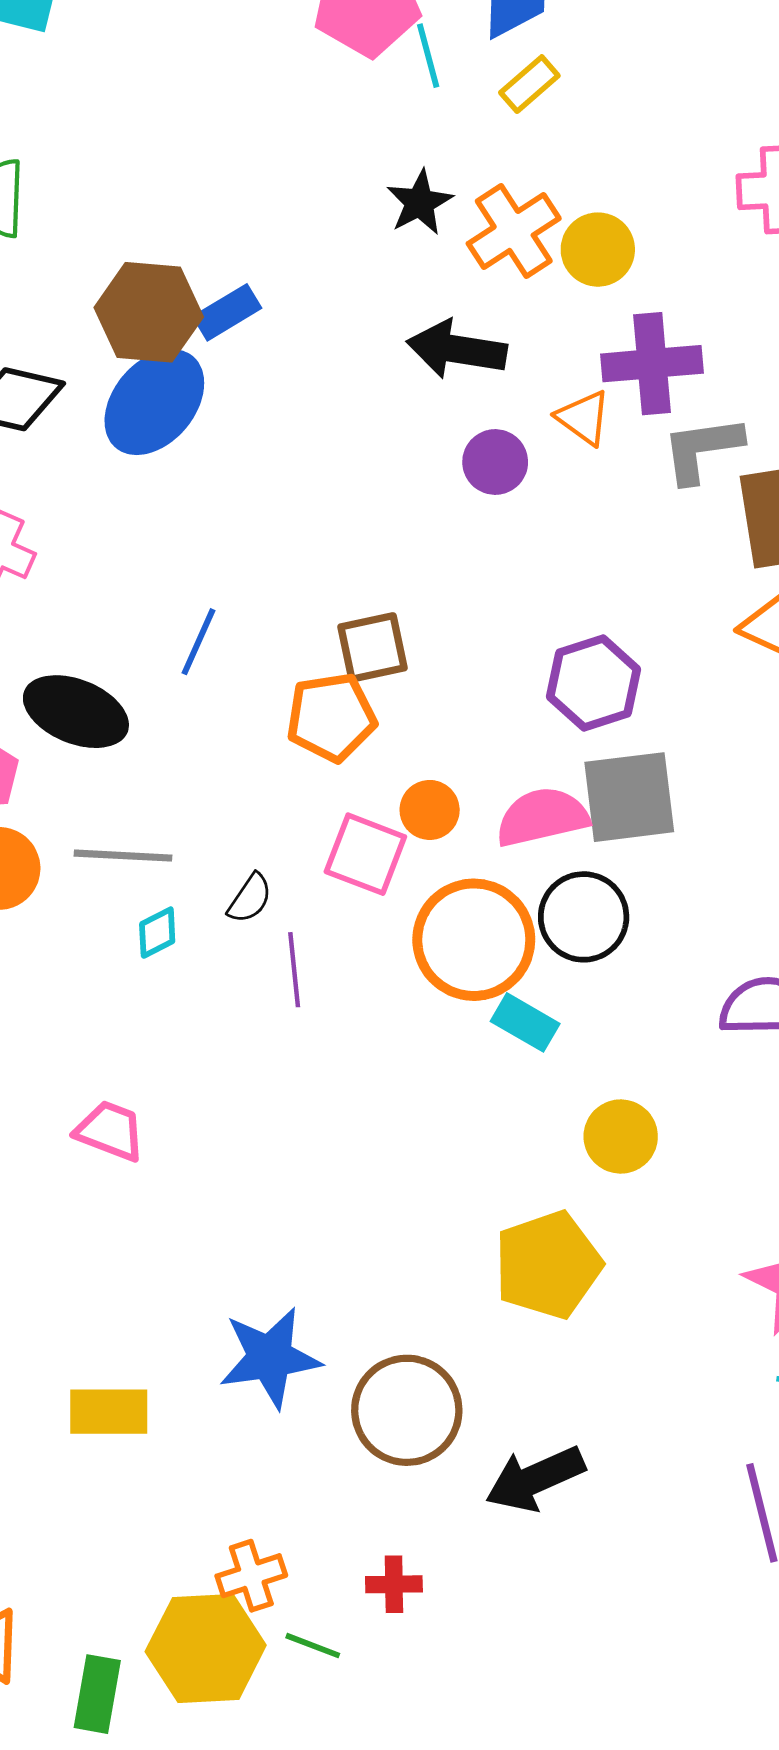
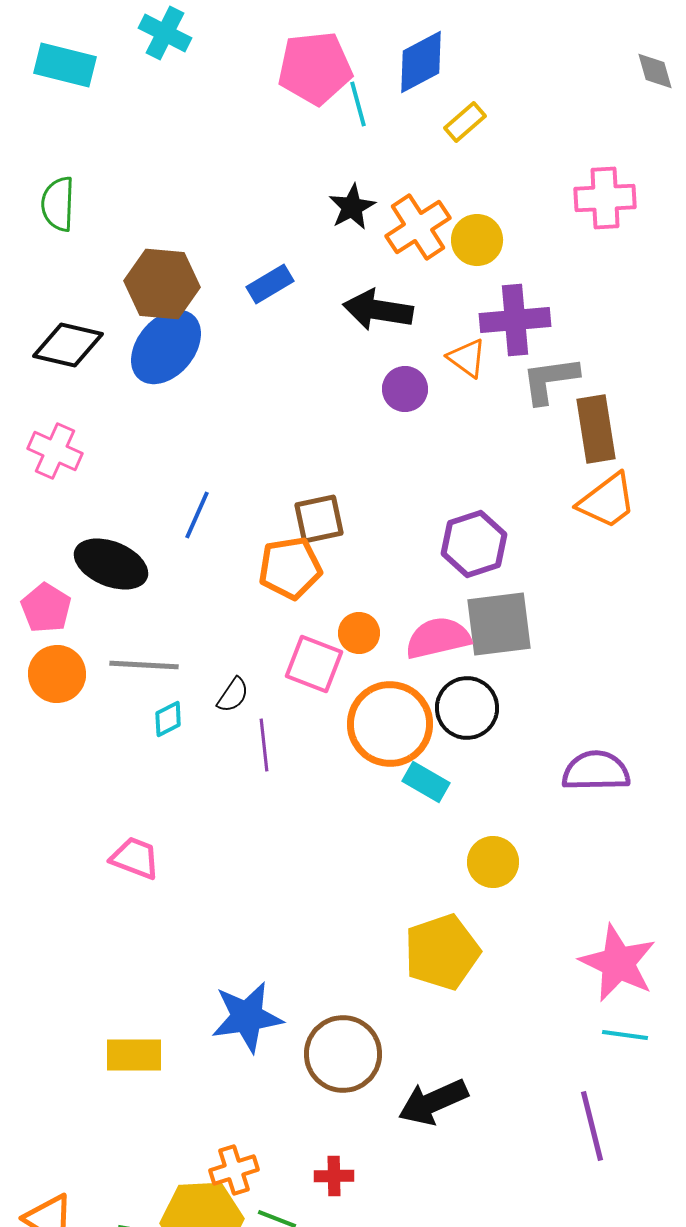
yellow rectangle: (529, 84) -> (465, 122), moved
blue rectangle: (227, 312) -> (270, 284), moved

